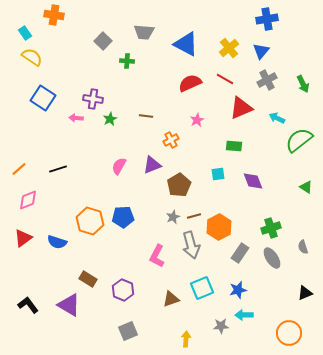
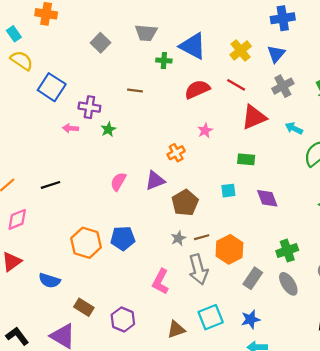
green cross: (127, 61) -> (164, 61), moved
blue square: (43, 98) -> (52, 87), moved
brown line: (146, 116) -> (135, 91), moved
blue semicircle: (57, 242) -> (49, 281), moved

